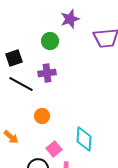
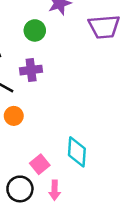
orange circle: (42, 116) -> (14, 116), moved

